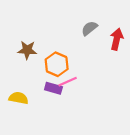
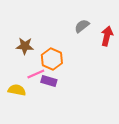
pink line: (68, 82) -> (36, 74), moved

